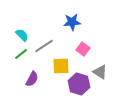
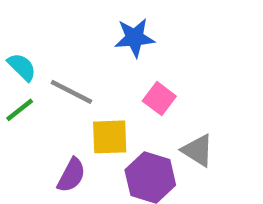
gray line: (44, 46) -> (71, 92), turned 60
purple semicircle: (32, 79) -> (71, 175), moved

